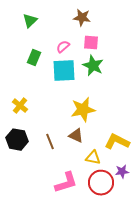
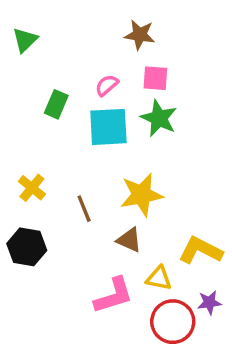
green triangle: (30, 21) -> (25, 40), moved
brown line: (50, 142) -> (84, 209), moved
pink L-shape: (66, 183) -> (114, 296), moved

